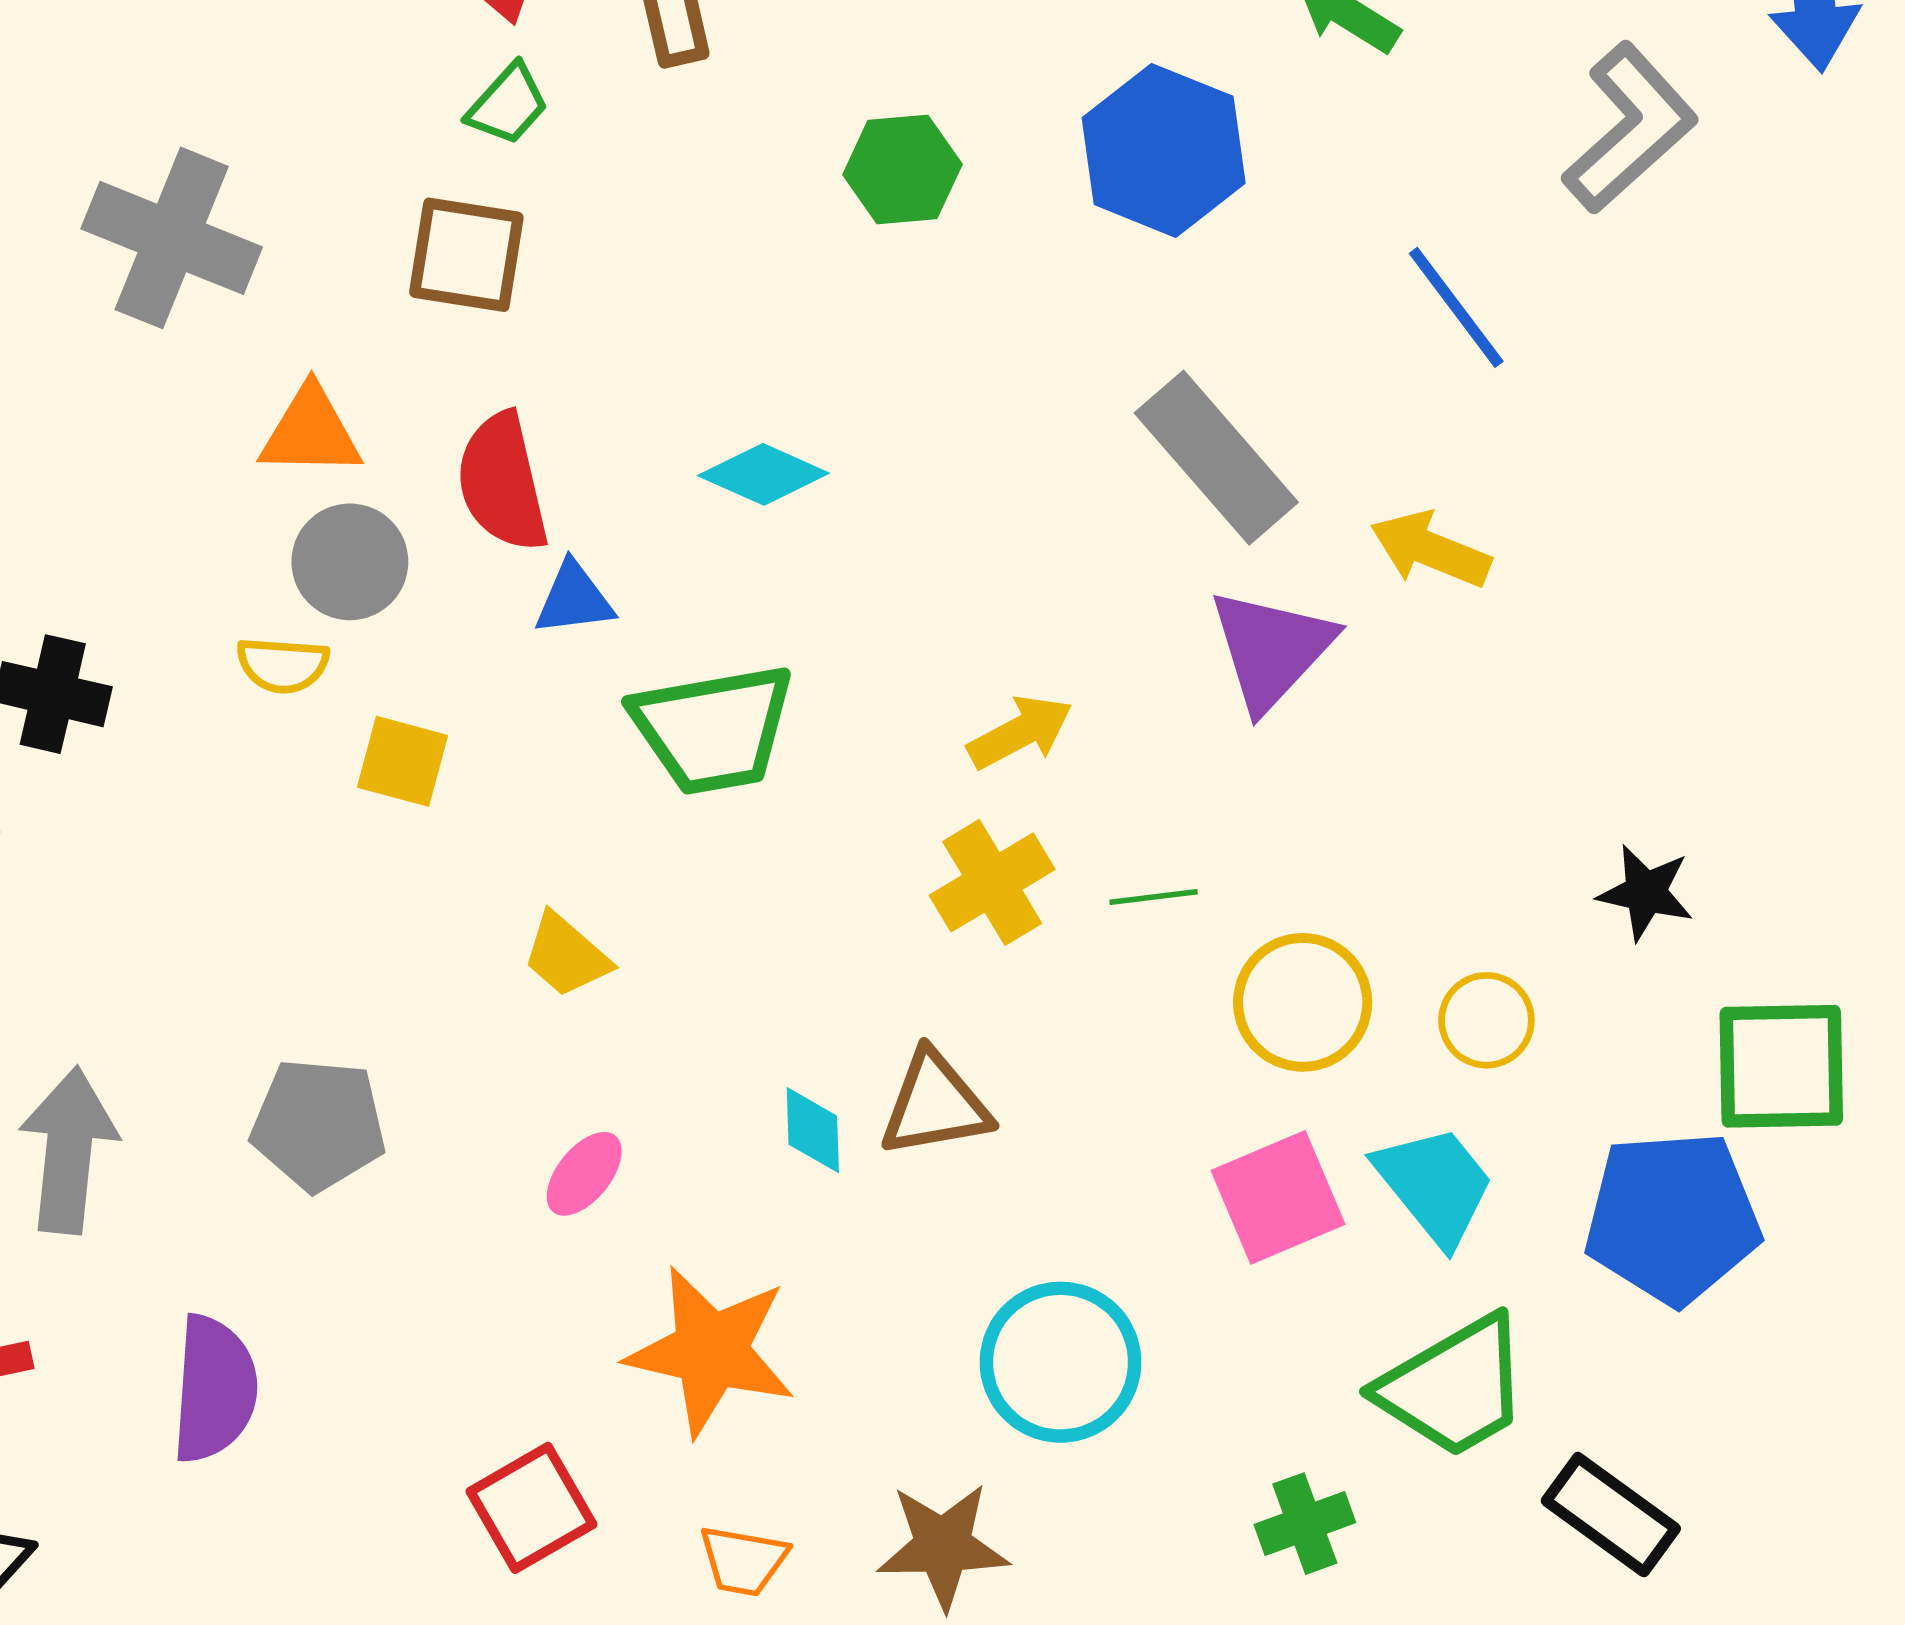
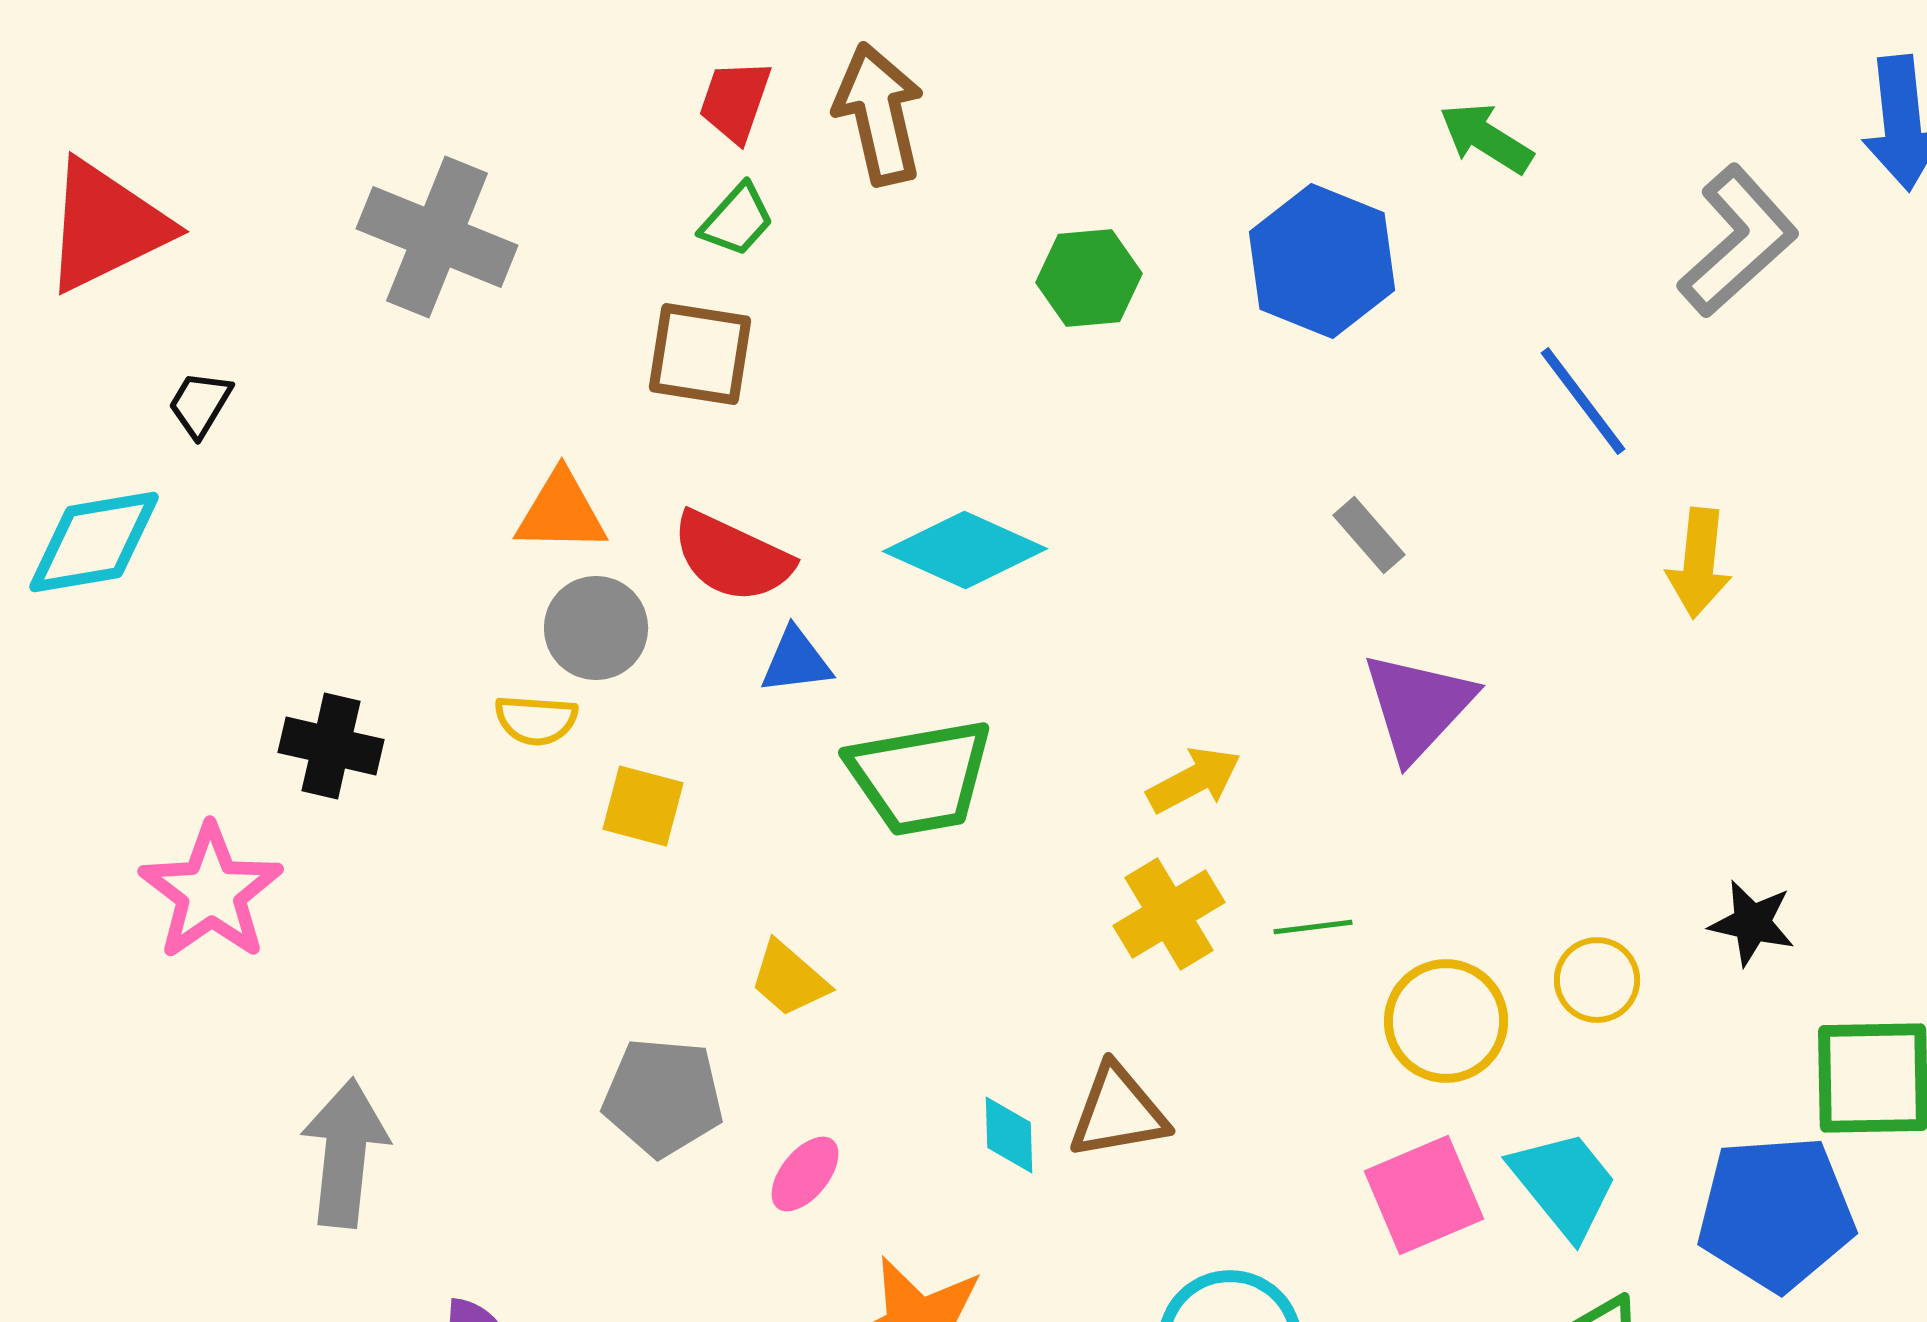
gray cross: (172, 238) -> (437, 237), moved
gray rectangle: (1216, 458) -> (1369, 535), size x0.5
cyan diamond: (763, 474) -> (965, 550), size x1.4
red semicircle: (502, 482) -> (732, 557), turned -52
yellow arrow: (1430, 550) -> (1699, 563), moved, turned -106
yellow circle: (1486, 1020) -> (1597, 980), moved
gray pentagon: (318, 1125) -> (663, 1097), moved

